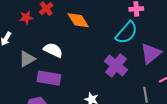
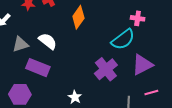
orange diamond: (78, 20) -> (78, 17), turned 55

